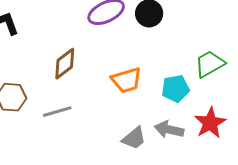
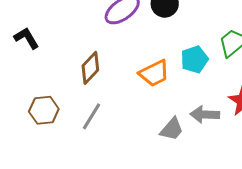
cyan pentagon: (175, 89) -> (194, 59), moved
gray line: (57, 112) -> (92, 116), turned -32

